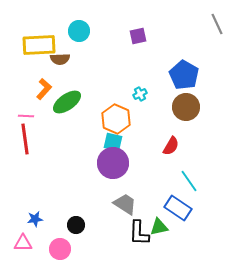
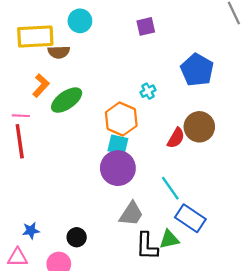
brown circle: (186, 107) -> (199, 127), moved
red semicircle: (171, 146) -> (176, 138), moved
cyan line: (189, 181) -> (170, 188), moved
gray trapezoid: (125, 204) -> (131, 214), turned 90

